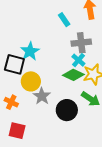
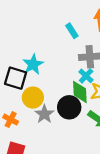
green diamond: (73, 75) -> (80, 92), turned 60
black circle: (67, 110) -> (69, 107), moved

